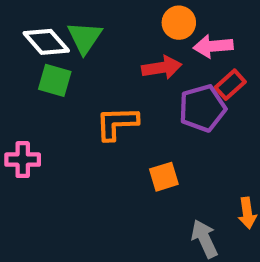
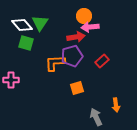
pink arrow: (213, 46) -> (90, 27), moved
red rectangle: (230, 85) -> (102, 61), moved
purple pentagon: (202, 108) -> (72, 56), moved

